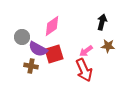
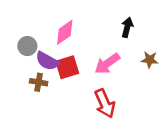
brown star: (108, 46) -> (150, 60), moved
pink arrow: (86, 51) -> (107, 63), size x1.5
red arrow: (84, 70) -> (105, 103), moved

